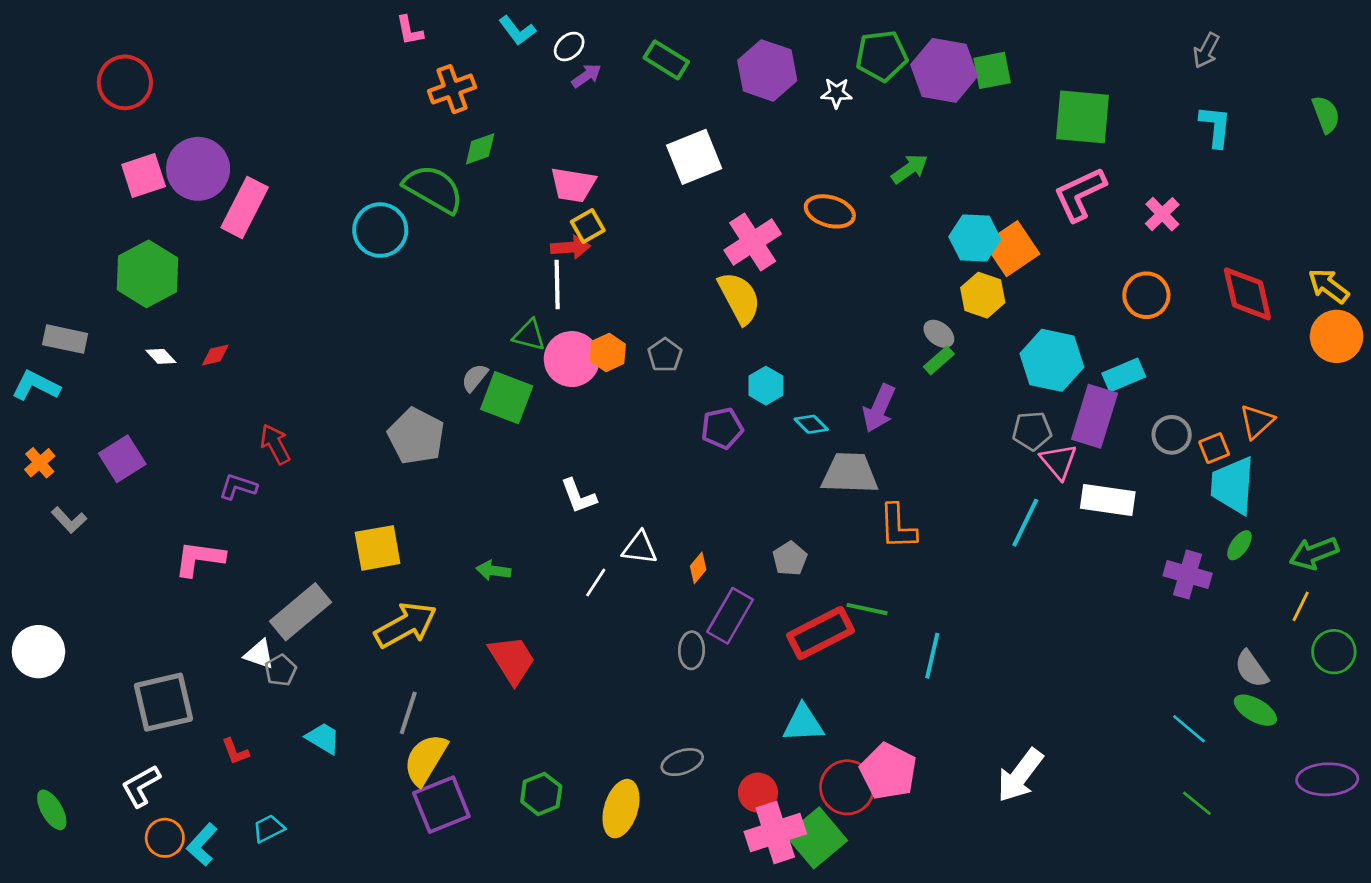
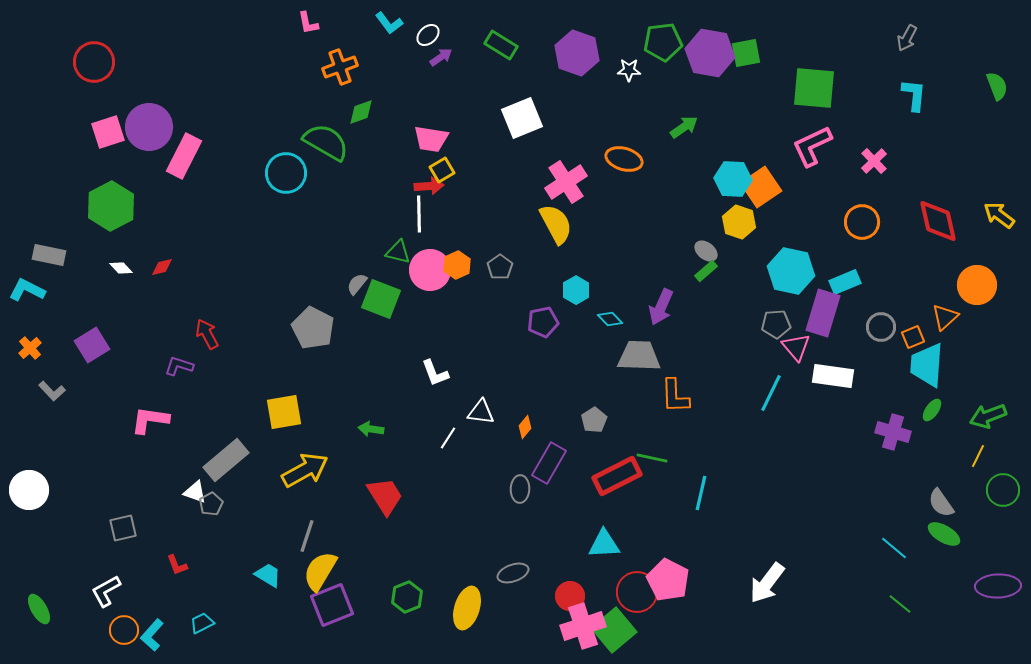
orange circle: (1337, 336) -> (977, 285), moved
gray square: (163, 702) -> (123, 528), size x0.6
cyan trapezoid: (323, 738) -> (268, 575), moved

